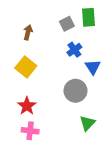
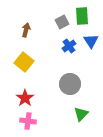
blue triangle: (93, 67) -> (91, 41), moved

